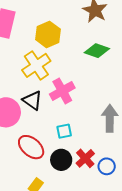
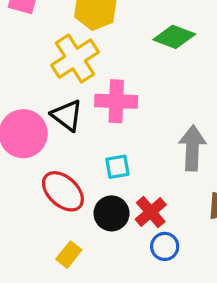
pink cross: (62, 91) -> (116, 101), turned 30
blue circle: (107, 166) -> (165, 246), moved

